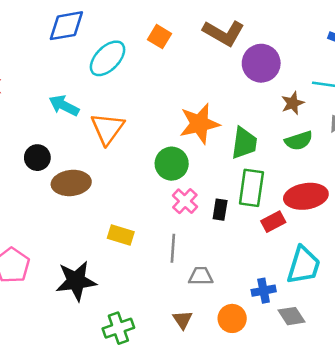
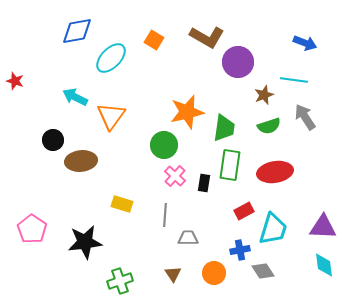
red rectangle: (273, 222) -> (244, 211), moved

